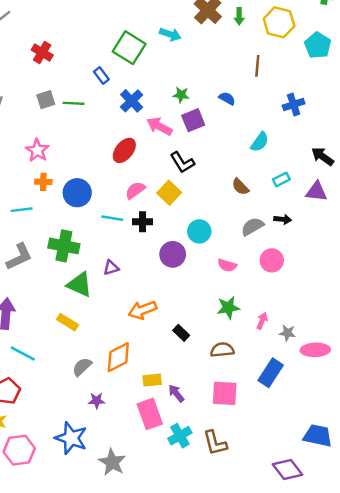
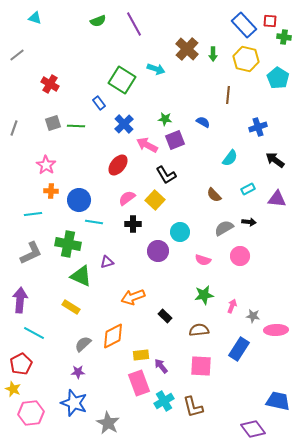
black arrow: (323, 156) -> (275, 160), moved
cyan line: (112, 218) -> (94, 222), moved
purple star: (97, 401) -> (78, 372), moved

